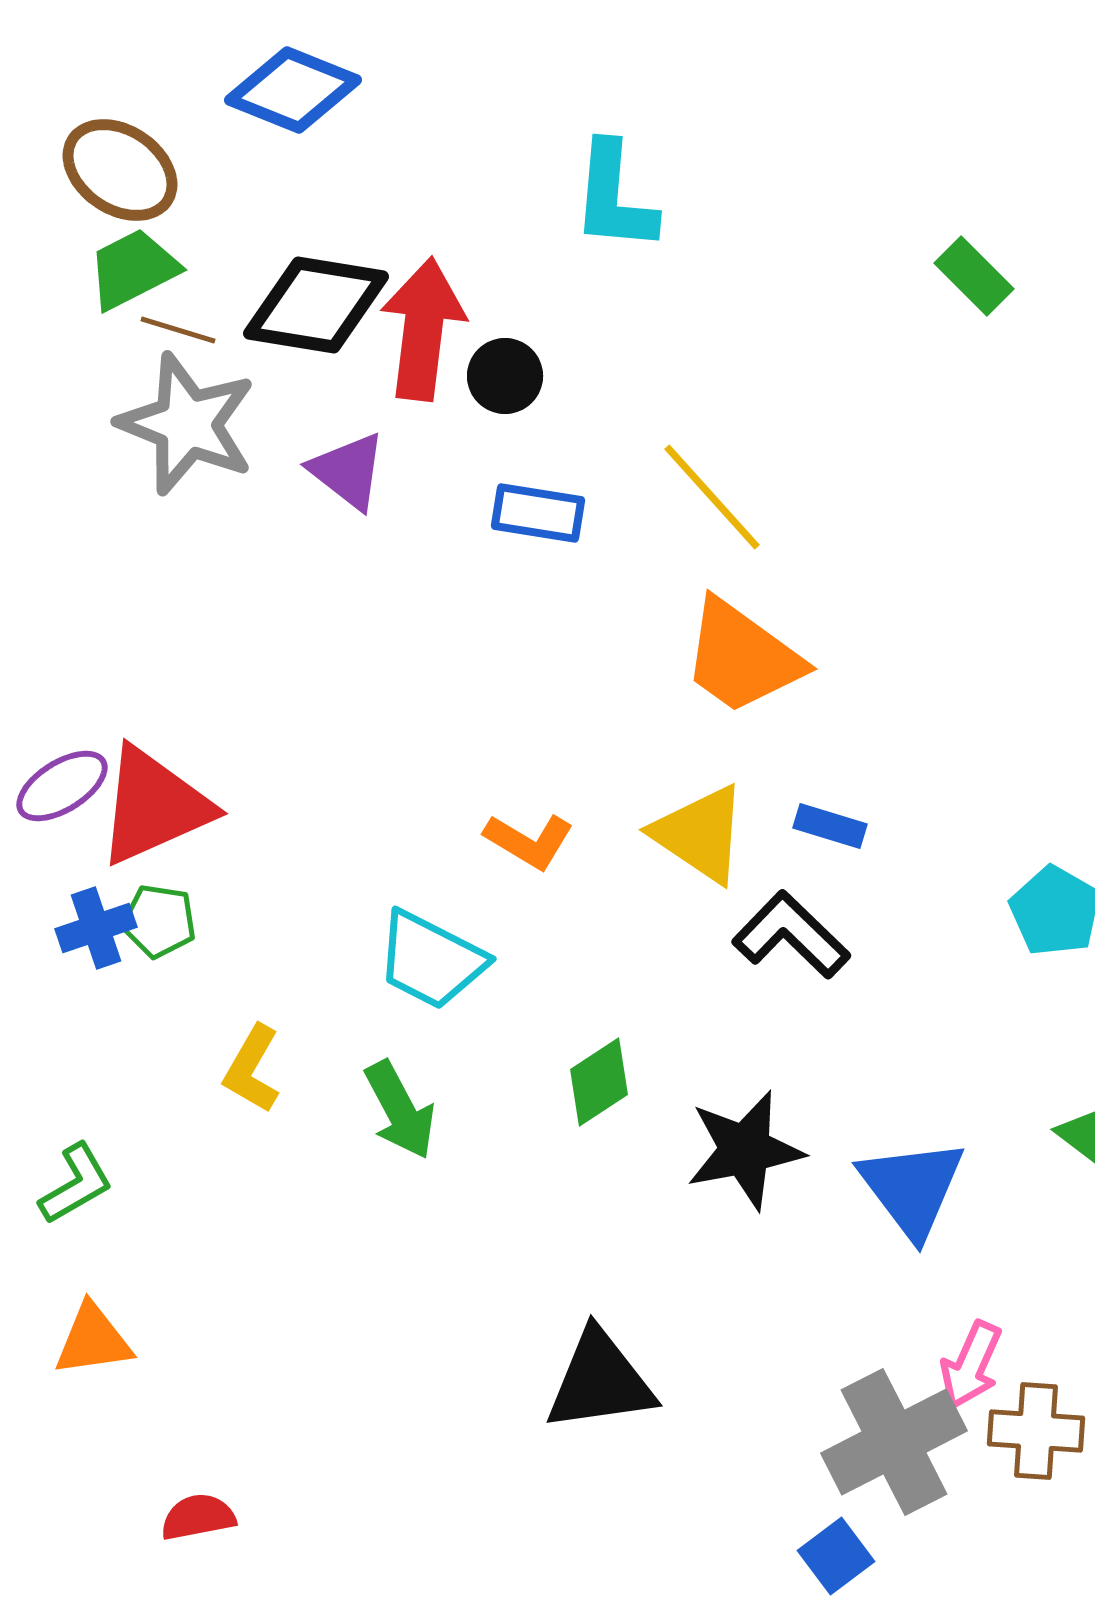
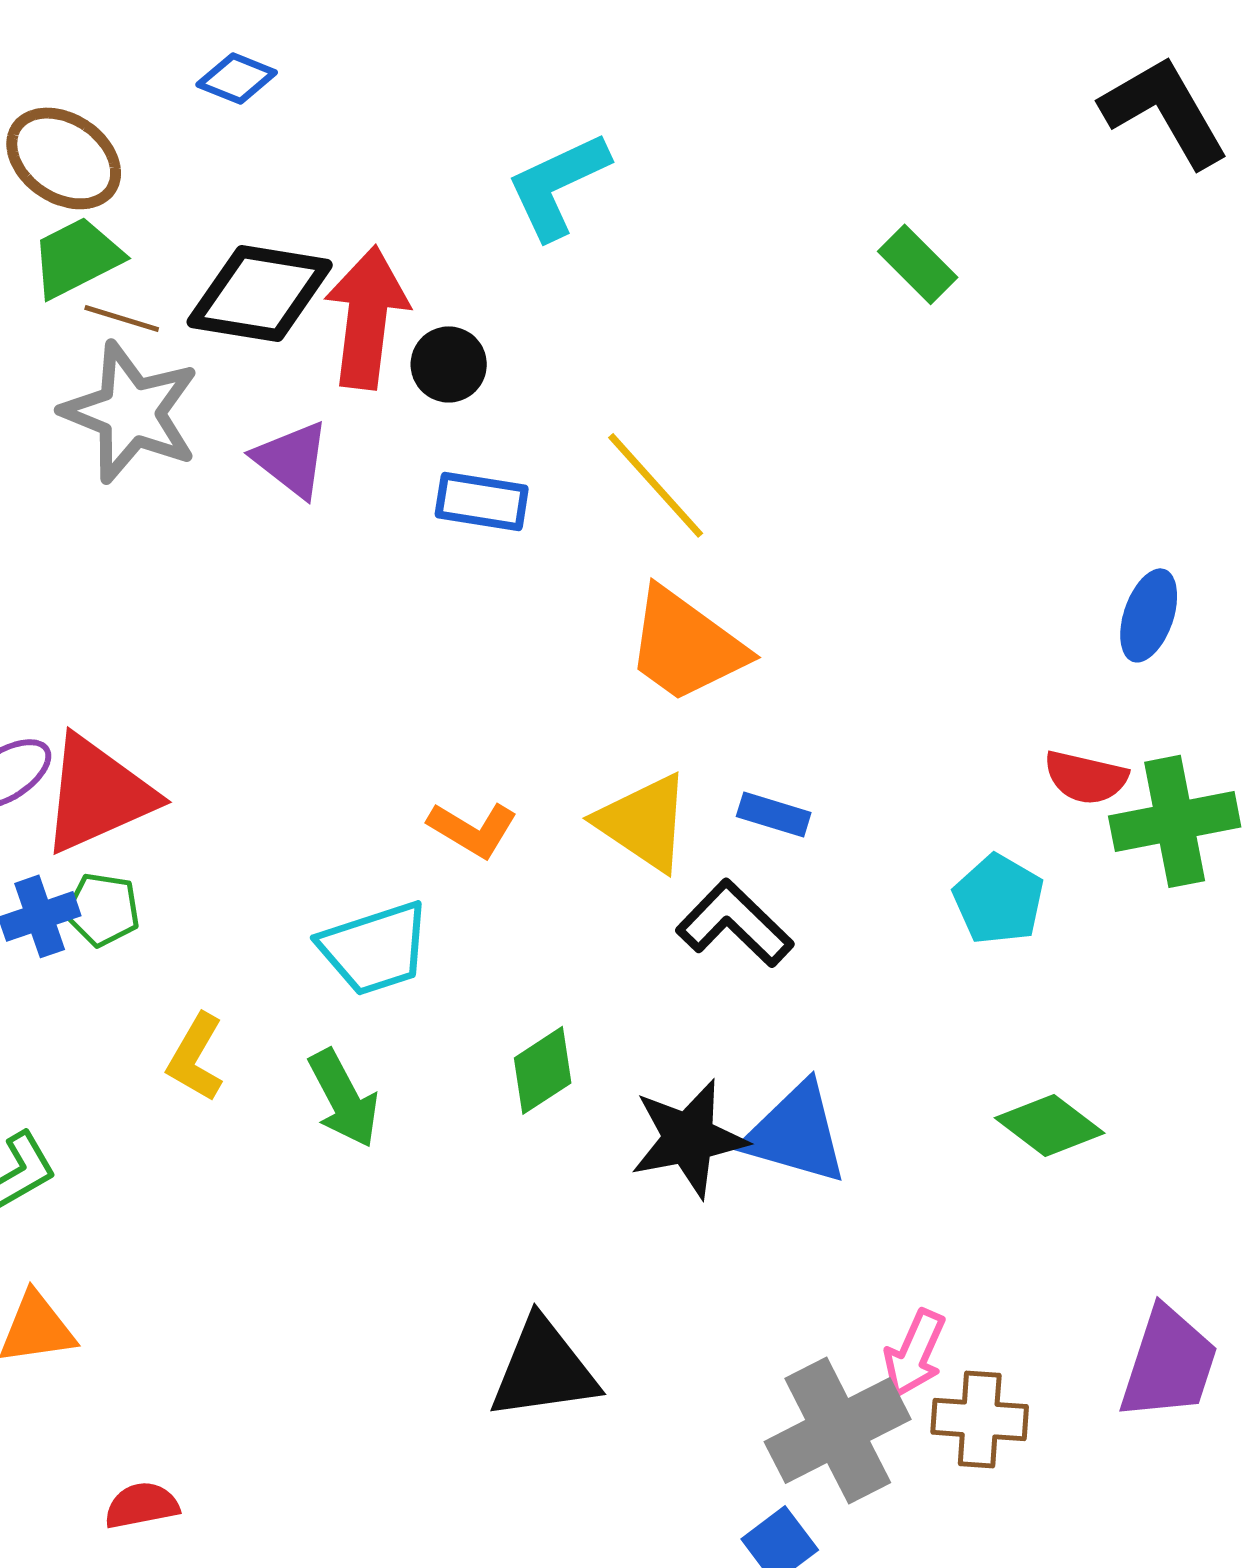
blue diamond: (293, 90) -> (237, 78), size x0.6
cyan L-shape: (614, 197) -> (558, 185), turned 60
cyan trapezoid: (431, 960) -> (375, 948), turned -45
blue triangle: (912, 1188) -> (796, 1133), moved, turned -37

